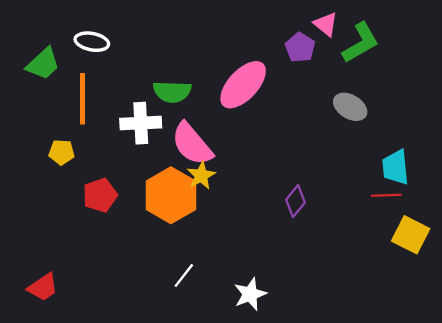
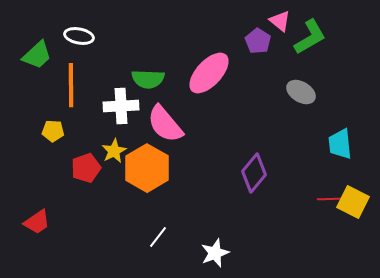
yellow star: (201, 175) -> (114, 151), moved
red line: (386, 195) -> (330, 199), moved
purple diamond: (295, 201) -> (254, 173), size x1.4
red trapezoid: (43, 287) -> (37, 222), moved

